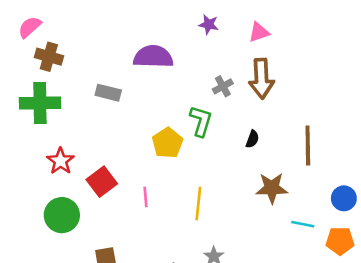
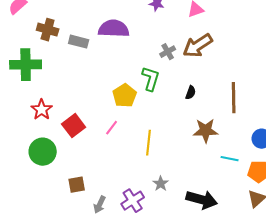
brown cross: (49, 57) -> (48, 30), moved
brown arrow: (261, 79) -> (198, 46), turned 60
gray rectangle: (108, 93) -> (79, 42), moved
pink line: (146, 197) -> (112, 128), moved, turned 42

